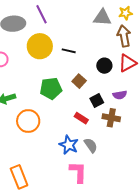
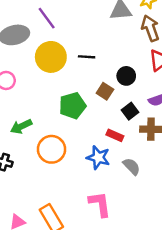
black circle: (104, 66) -> (126, 76), moved
blue star: (69, 145) -> (98, 157), moved
pink L-shape: (78, 172) -> (100, 204), moved

